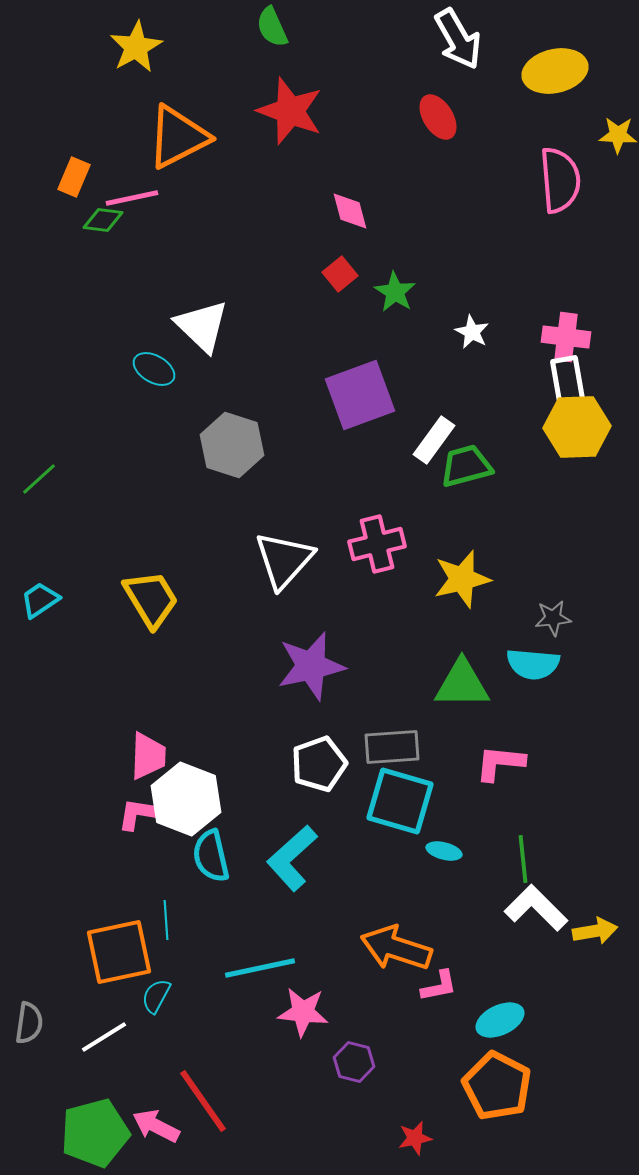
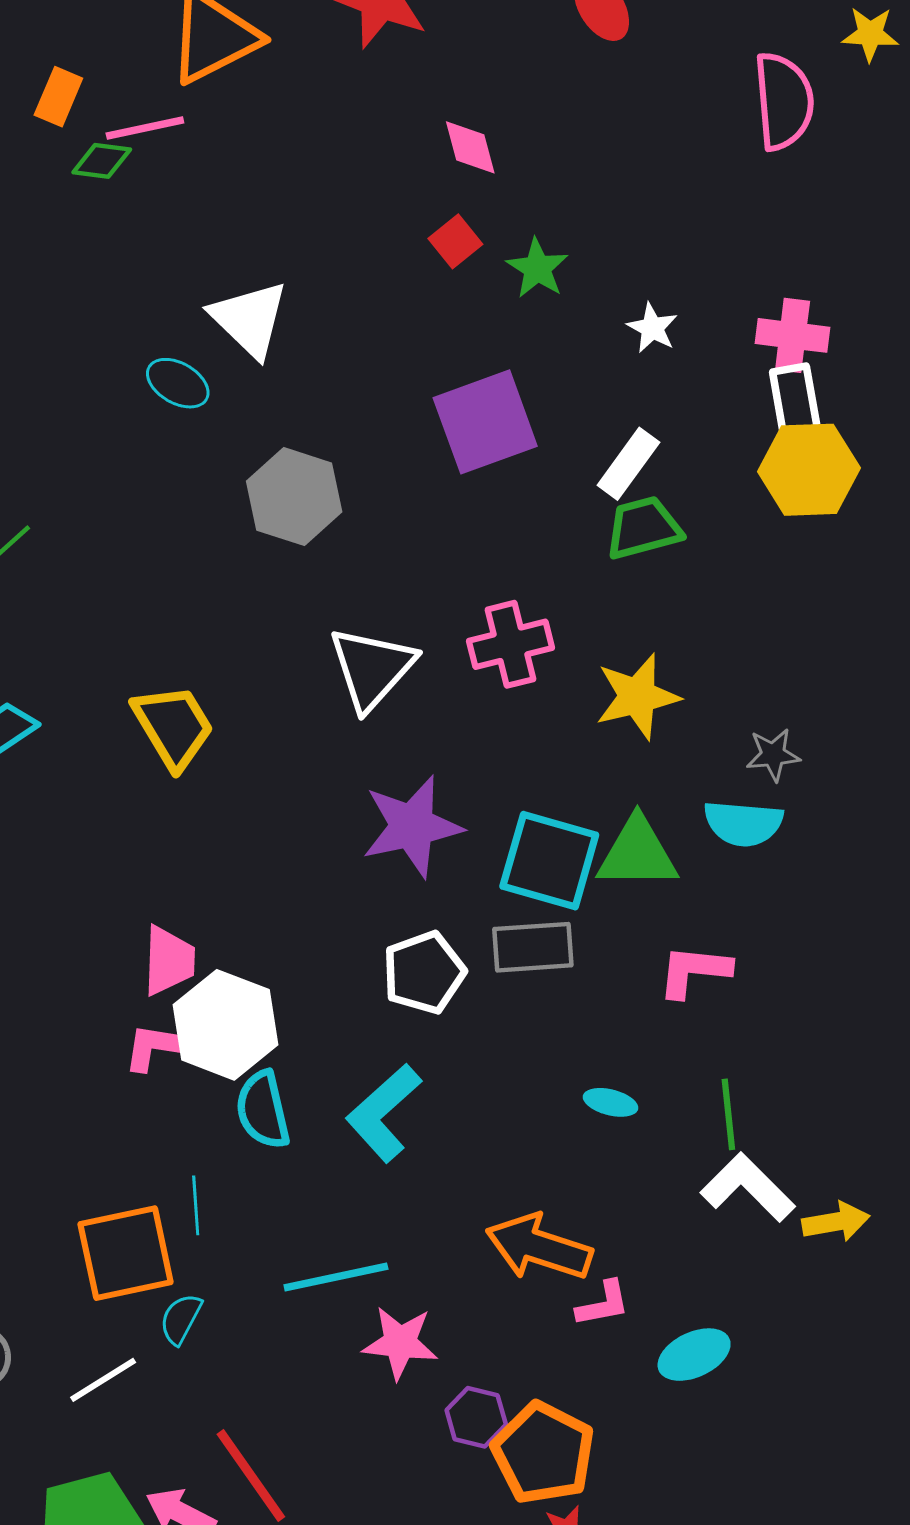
white rectangle: (434, 440) -> (628, 464), moved
cyan square: (400, 801) -> (549, 861), moved
orange pentagon: (497, 1086) -> (543, 1453), moved

